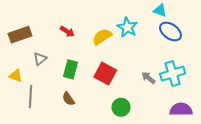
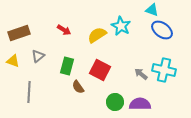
cyan cross: (173, 74) -> (164, 70), turned 30
yellow triangle: (16, 76) -> (13, 61), moved
brown semicircle: (68, 99) -> (78, 87), moved
purple semicircle: (181, 109) -> (140, 104), moved

